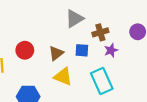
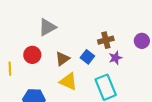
gray triangle: (74, 19) -> (47, 27), moved
blue square: (82, 50) -> (87, 57), turned 32

